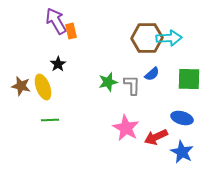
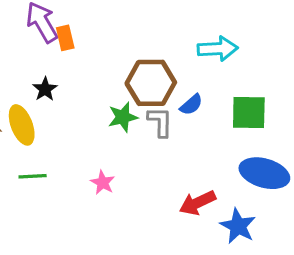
brown hexagon: (147, 38) -> (151, 83), moved
blue ellipse: (182, 118) -> (264, 173), moved, size x1.4
pink star: (126, 128) -> (103, 182), moved, size x0.6

